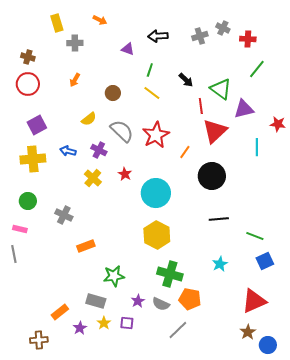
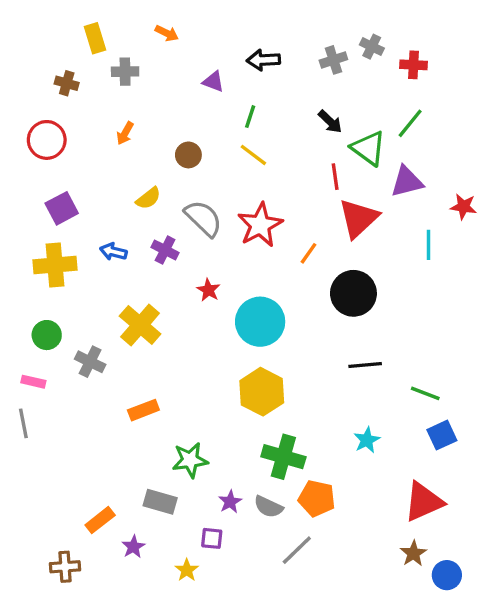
brown cross: (28, 57) -> (67, 83), moved
green line: (257, 69) -> (410, 123), moved
black arrow: (186, 80) -> (330, 122), moved
yellow cross: (93, 178) -> (140, 325), moved, size x1.4
gray cross: (64, 215) -> (90, 362), moved
yellow star: (104, 323) -> (187, 570), moved

